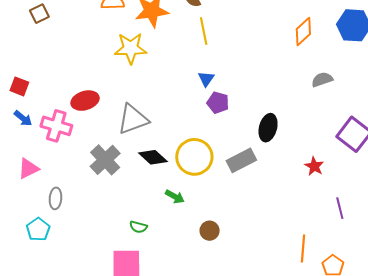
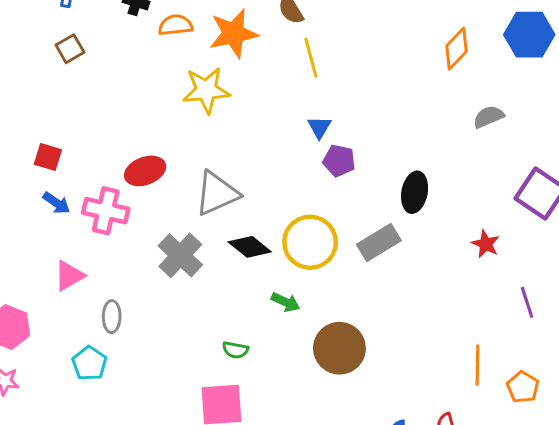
brown circle: (210, 231) -> (339, 348), size x1.8

